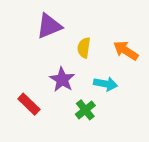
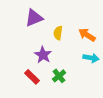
cyan arrow: (106, 84) -> (91, 58), moved
red rectangle: (29, 104) -> (32, 77), moved

